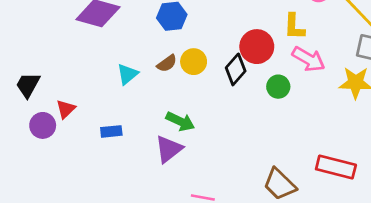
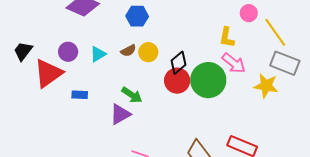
red circle: (257, 47) -> (177, 81), moved
green circle: (278, 87) -> (208, 80), size x2.0
red triangle: (66, 109) -> (48, 73), size x2.0
purple circle: (43, 125) -> (68, 52), moved

